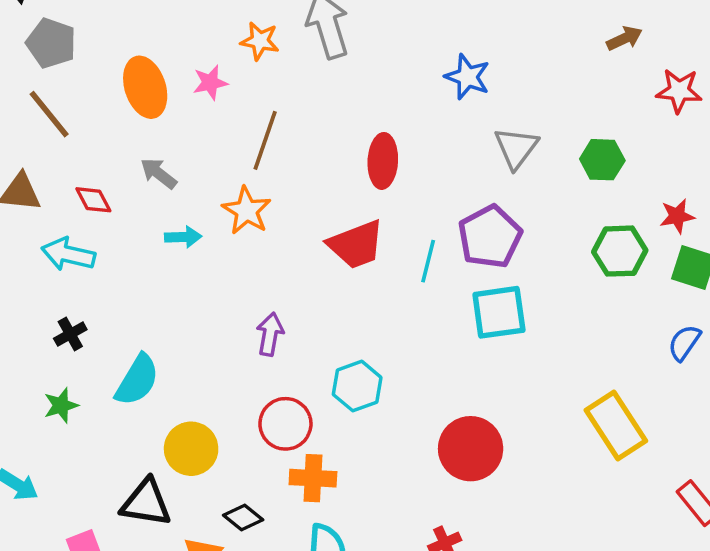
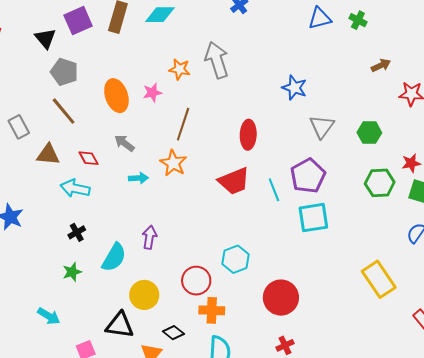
cyan line: (428, 261) -> (274, 190), turned -35
purple arrow: (270, 334) -> (149, 237), moved
red circle: (471, 449) -> (281, 298), moved

